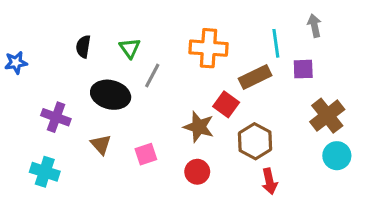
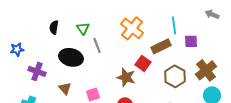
gray arrow: (314, 26) -> (212, 14), moved, turned -56
orange cross: (208, 48) -> (132, 28), turned 35
blue star: (16, 63) -> (17, 49), moved
gray line: (152, 75) -> (97, 45), turned -49
brown hexagon: (255, 141) -> (175, 76), moved

